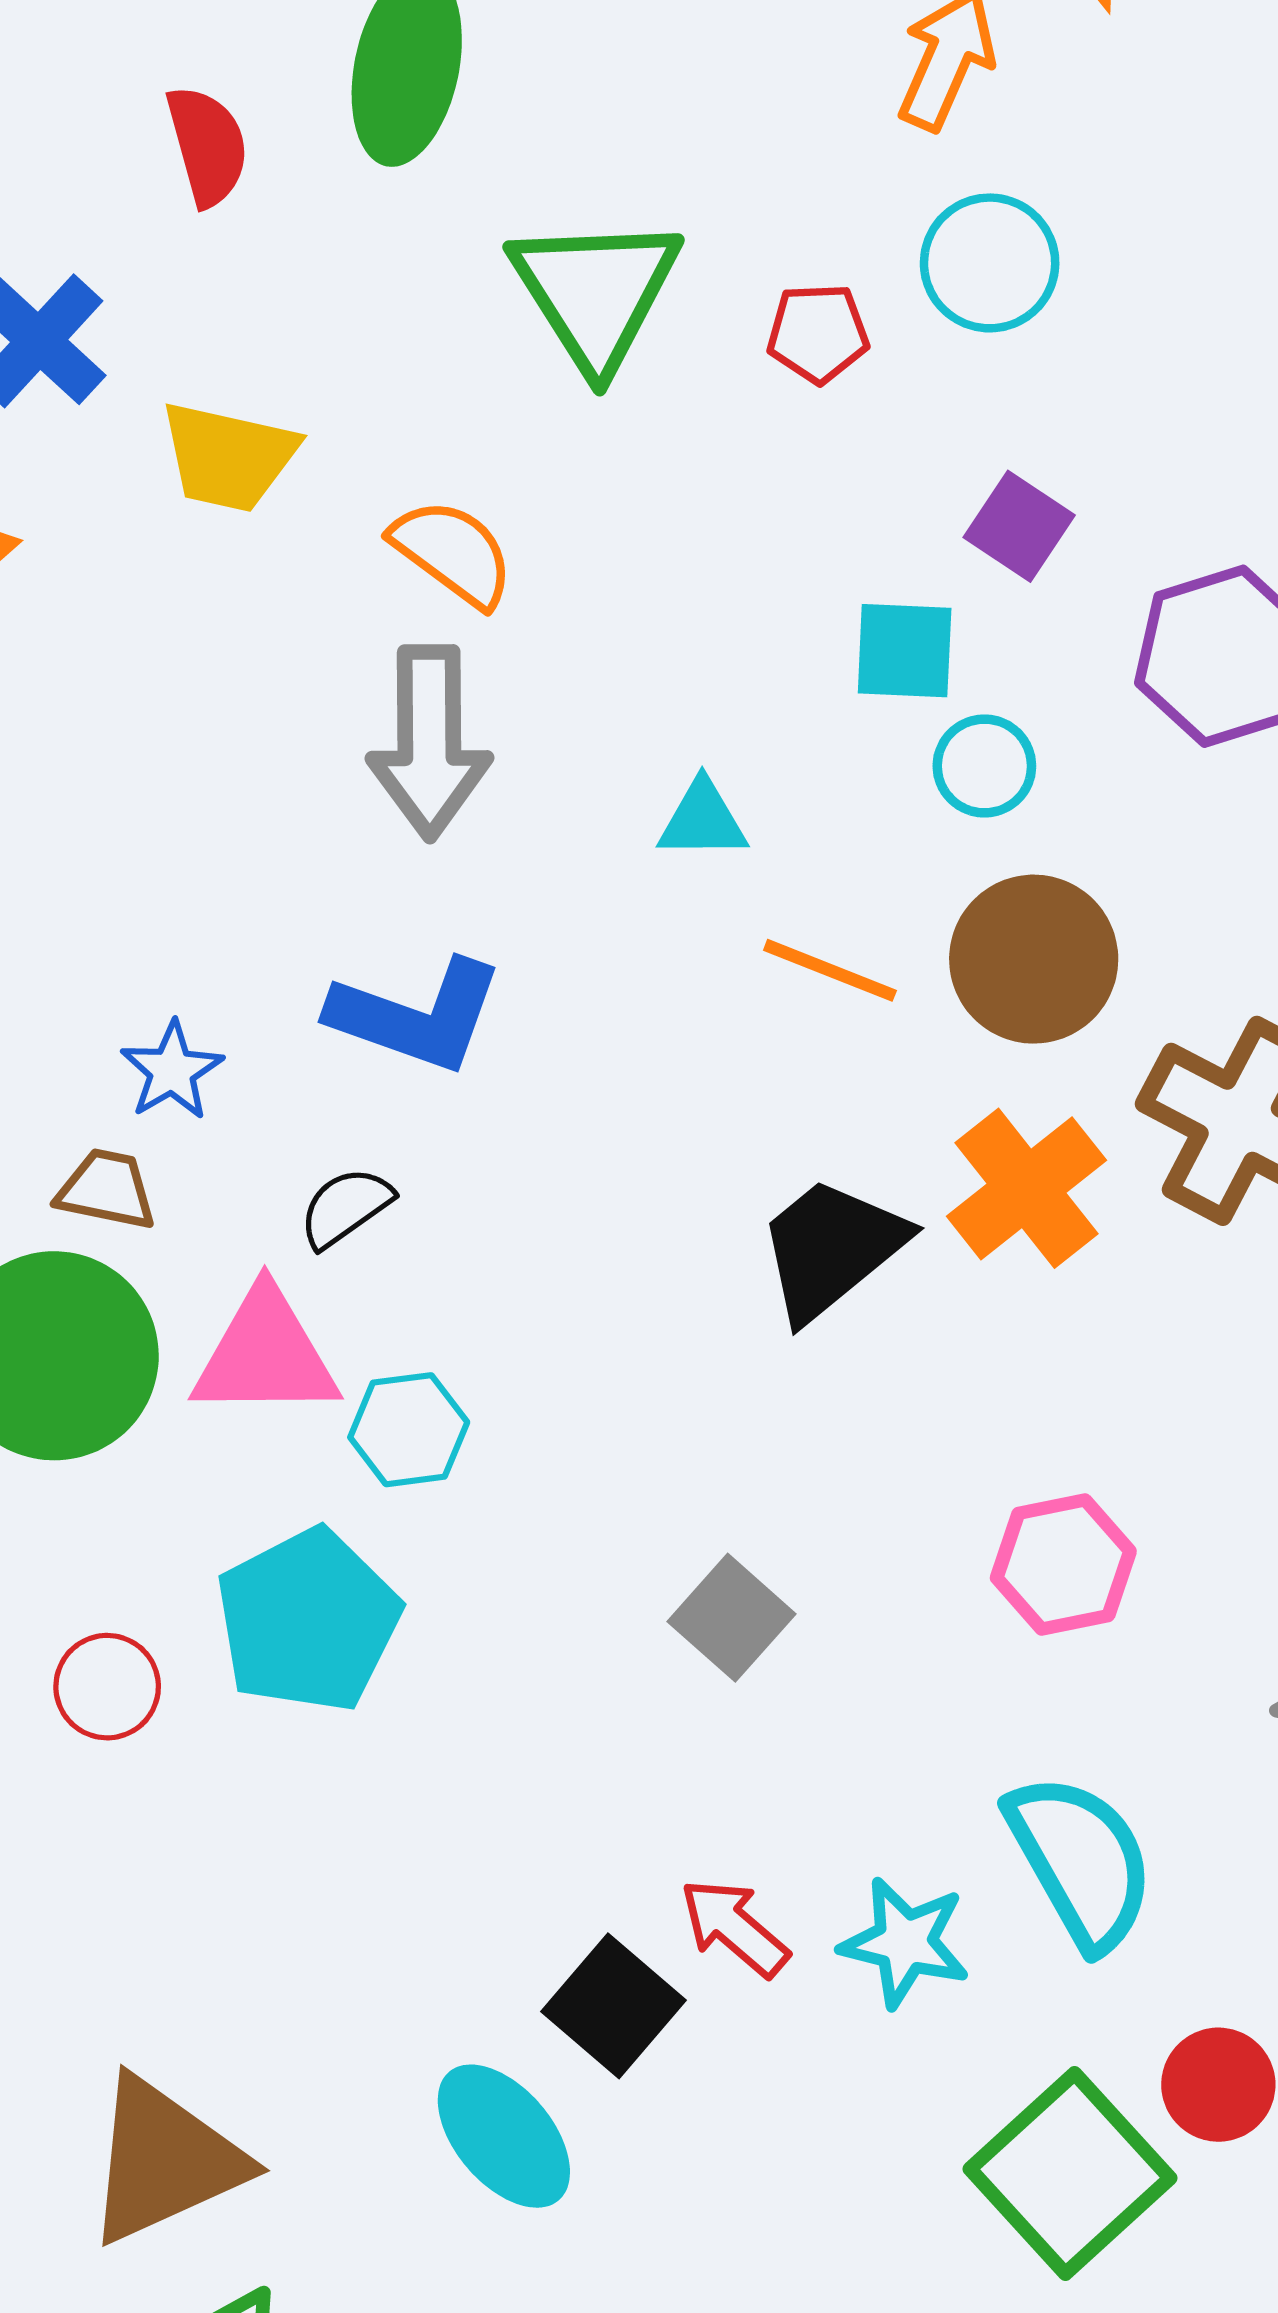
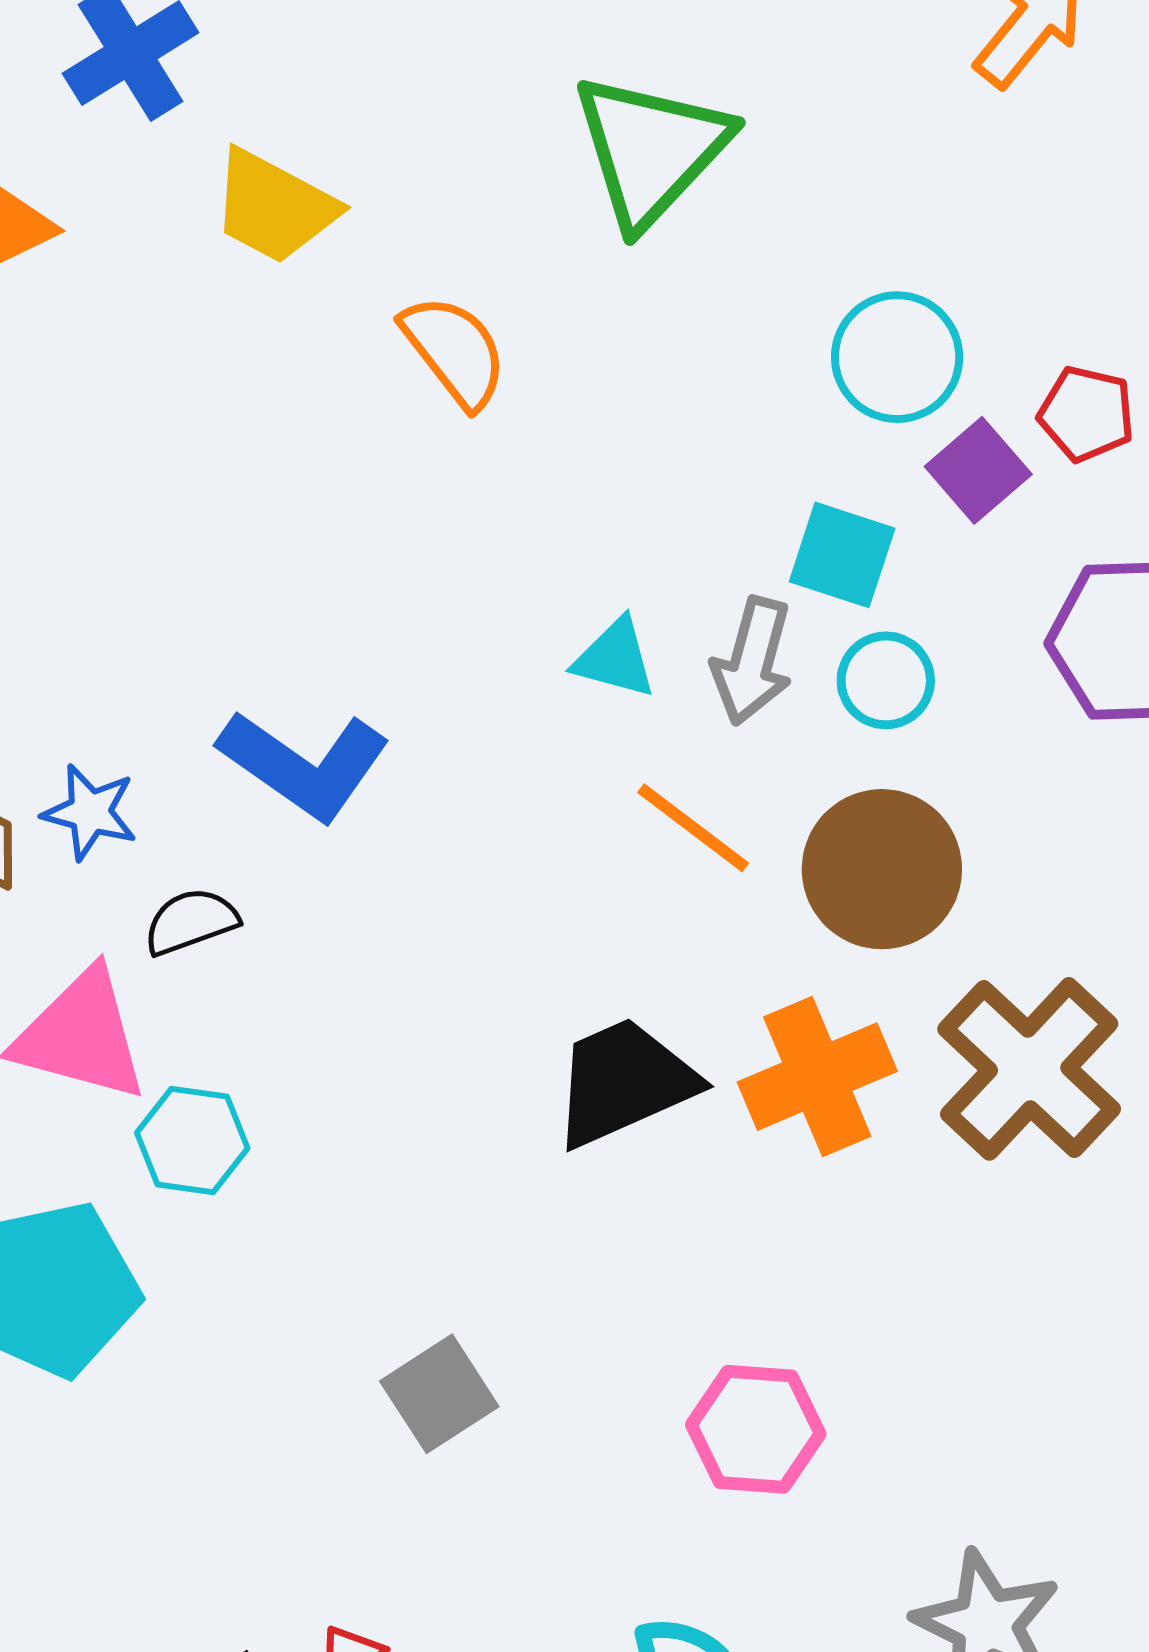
cyan circle: (990, 263) -> (897, 357), moved
red pentagon: (818, 333) -> (1086, 414), moved
gray arrow: (429, 742) -> (752, 661), moved, size x0.7
blue star: (172, 1071) -> (90, 812), moved, turned 30

